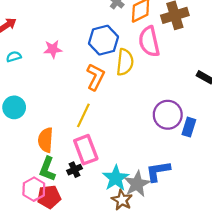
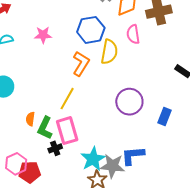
pink semicircle: (149, 42) -> (133, 34), size x0.7
purple circle: (168, 115) -> (129, 102), moved
orange semicircle: (46, 140) -> (30, 119), size x0.6
green L-shape: (47, 169) -> (45, 128), moved
gray star: (137, 184) -> (112, 166), turned 30

